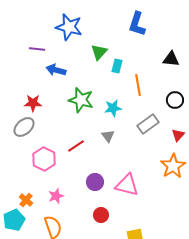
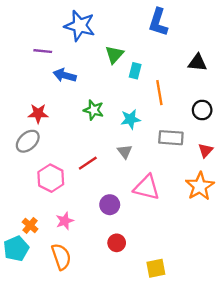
green star: (81, 100) -> (94, 110), size x0.7
gray rectangle: (148, 124) -> (171, 138), turned 40
pink triangle: (127, 185) -> (147, 187), moved

